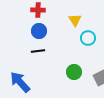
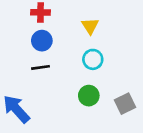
cyan circle: (88, 38) -> (93, 59), moved

